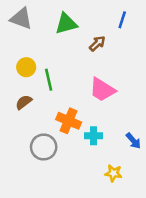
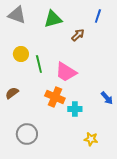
pink trapezoid: (102, 90) -> (66, 72), moved
brown semicircle: (24, 102) -> (12, 93), moved
blue arrow: (133, 141) -> (107, 98), moved
gray circle: (44, 147) -> (27, 134), moved

